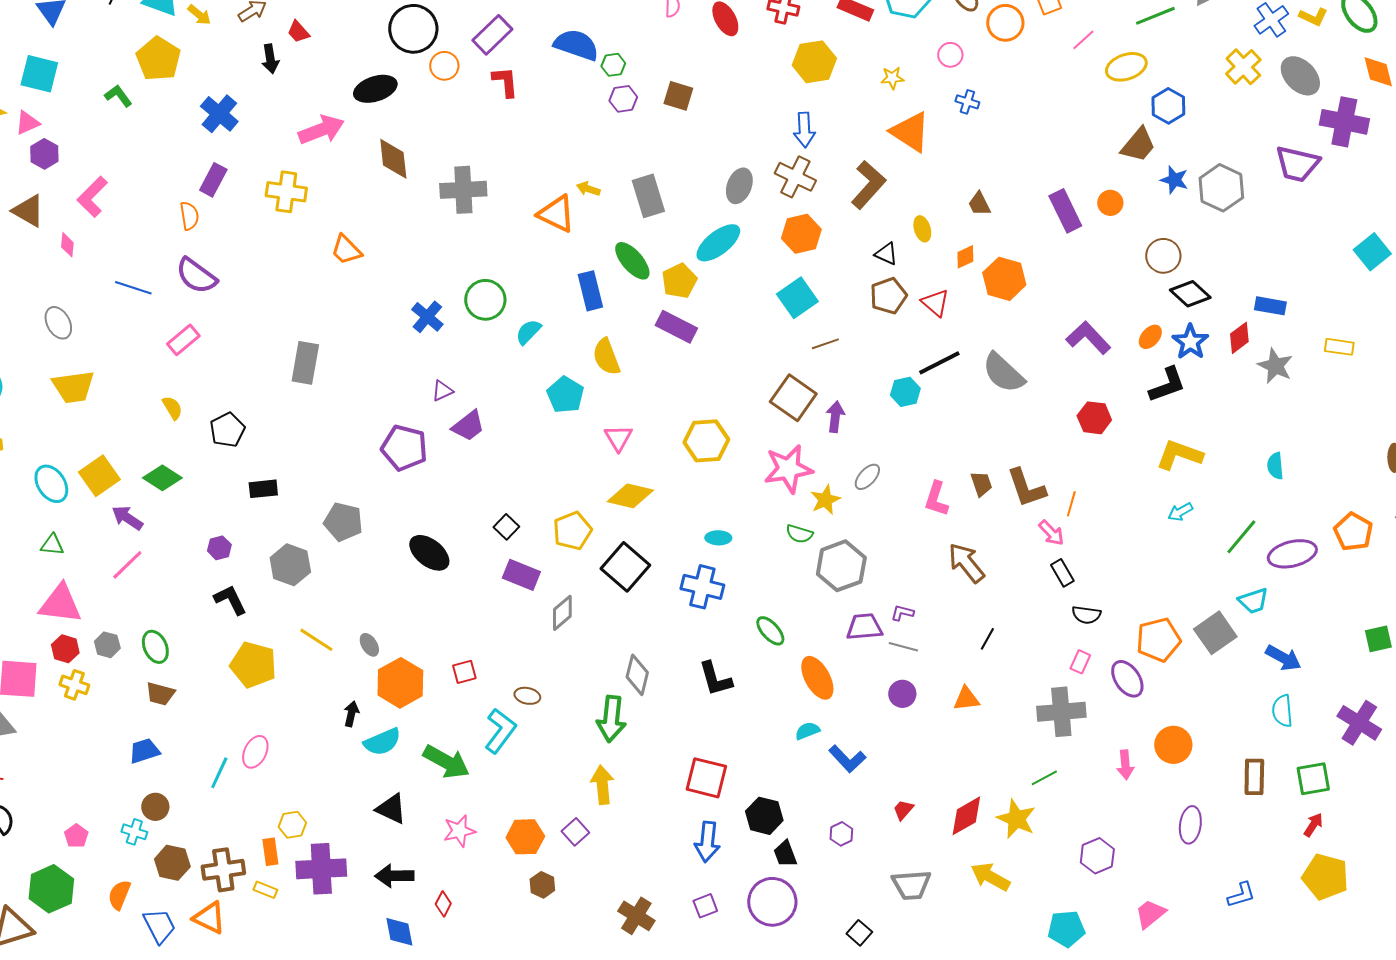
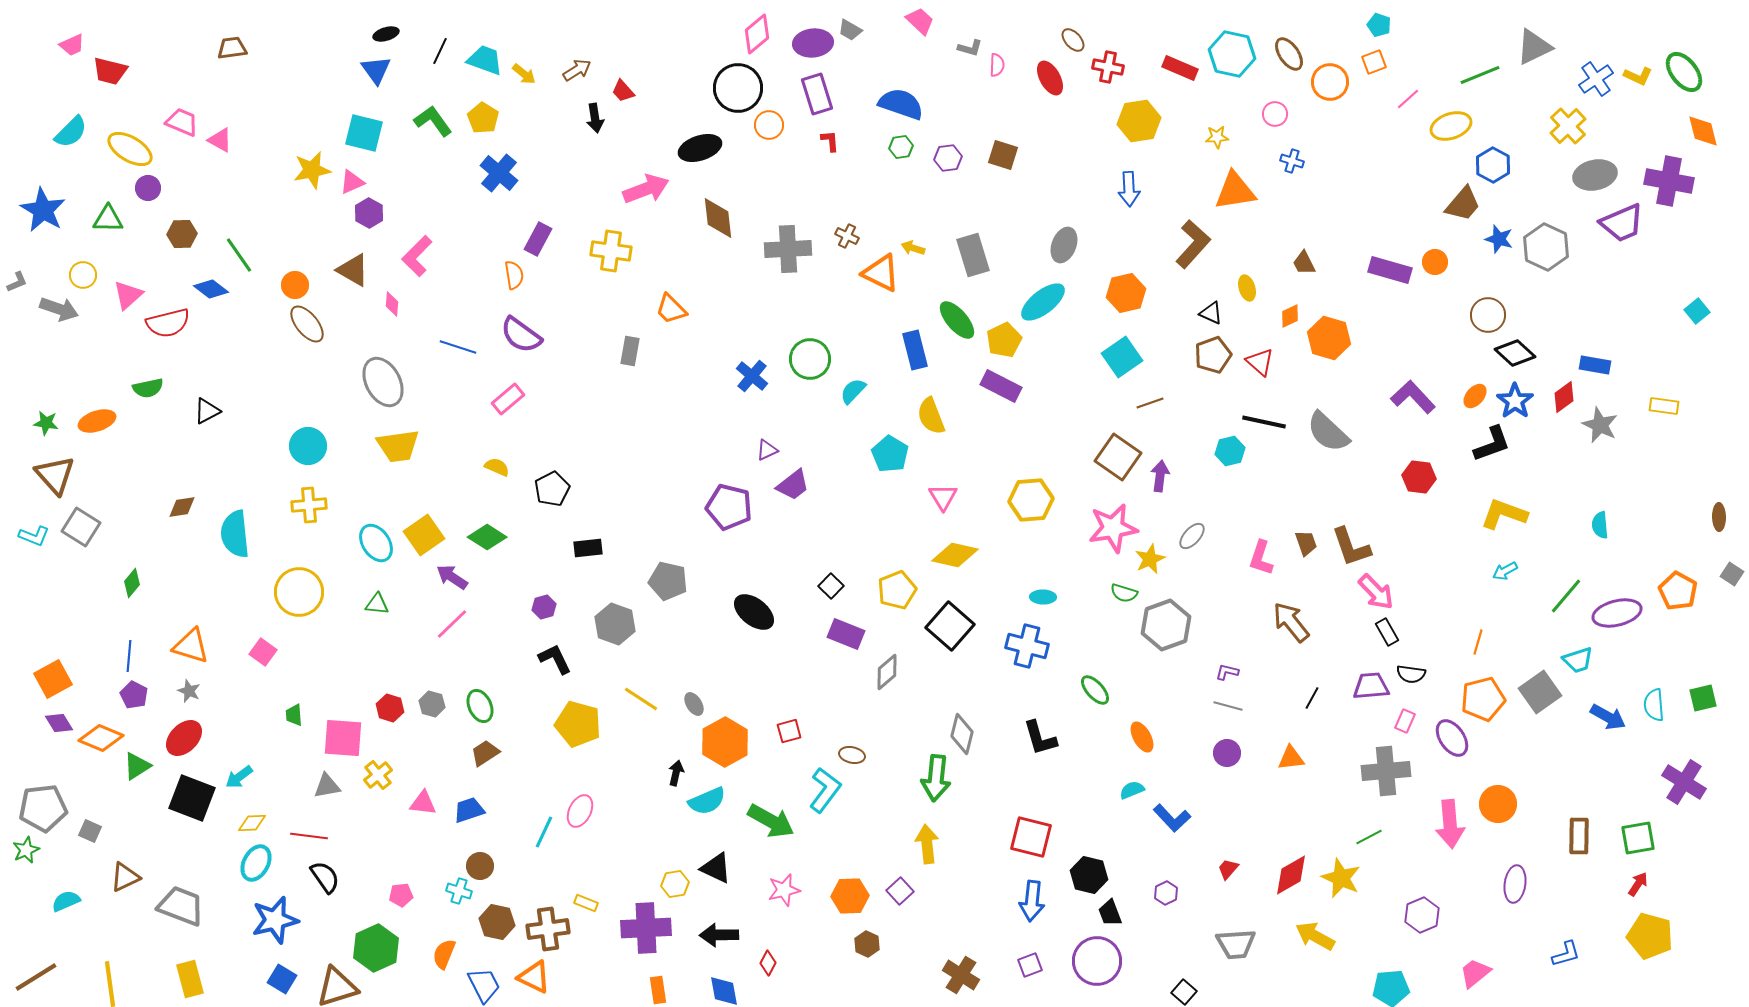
purple rectangle: (492, 35) -> (817, 94), turned -63
yellow pentagon: (158, 59) -> (483, 118), size x0.7
green hexagon: (613, 65) -> (901, 147), moved
gray ellipse: (1300, 76) -> (1595, 175), moved, turned -57
red L-shape: (505, 82) -> (830, 141), size x0.7
green L-shape: (118, 96) -> (433, 121), moved, size x1.4
blue cross: (219, 114) -> (499, 173), moved
orange triangle: (910, 132) -> (1235, 191), turned -42
purple trapezoid: (1297, 164) -> (1622, 223), turned -36
brown cross: (795, 177) -> (847, 236), moved, size x0.6
purple rectangle: (1065, 211) -> (1390, 270), turned -48
cyan square: (1372, 252) -> (1697, 311), size x0.7
gray ellipse: (58, 323) -> (383, 382), size x1.5
gray rectangle: (305, 363) -> (630, 351), moved, size x0.7
black line: (939, 363) -> (1264, 422), turned 39
yellow semicircle: (172, 408) -> (497, 467), turned -35
orange line: (1071, 504) -> (1478, 642), moved
pink arrow: (1051, 533) -> (1376, 592), size x1.4
pink triangle: (60, 604) -> (423, 803), moved, size x0.6
purple trapezoid: (864, 627) -> (1371, 686), moved
orange ellipse: (817, 678) -> (1142, 737), size x0.7
yellow cross: (74, 685) -> (378, 775), moved, turned 32
brown trapezoid: (160, 694) -> (485, 753), turned 132
cyan semicircle: (1282, 711) -> (1654, 705), moved
pink arrow: (1125, 765) -> (1450, 824), size x1.6
yellow hexagon: (292, 825) -> (675, 884), moved
pink pentagon: (76, 836) -> (401, 895), turned 30
orange rectangle: (270, 852) -> (658, 990), moved
yellow rectangle: (265, 890) -> (586, 903), moved

